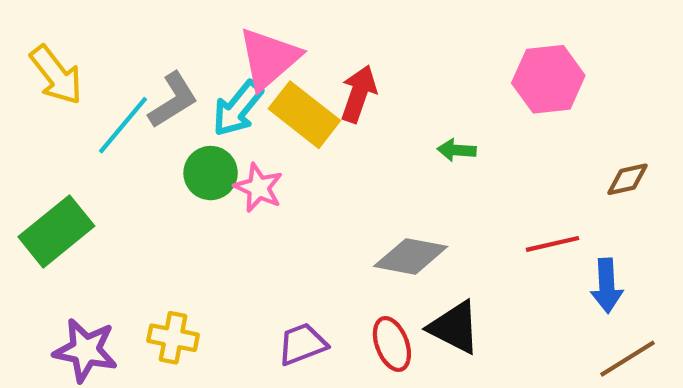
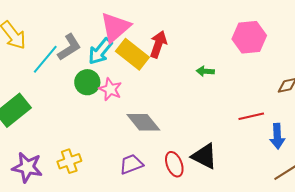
gray diamond: (411, 256) -> (143, 122), moved, turned 40
yellow cross: (173, 338) -> (69, 161), turned -30

